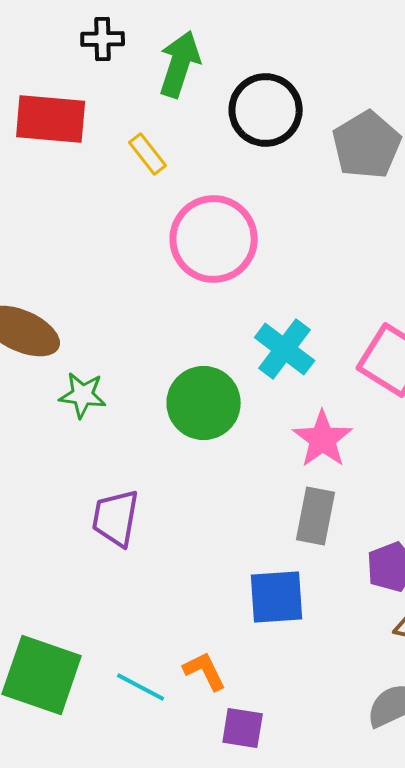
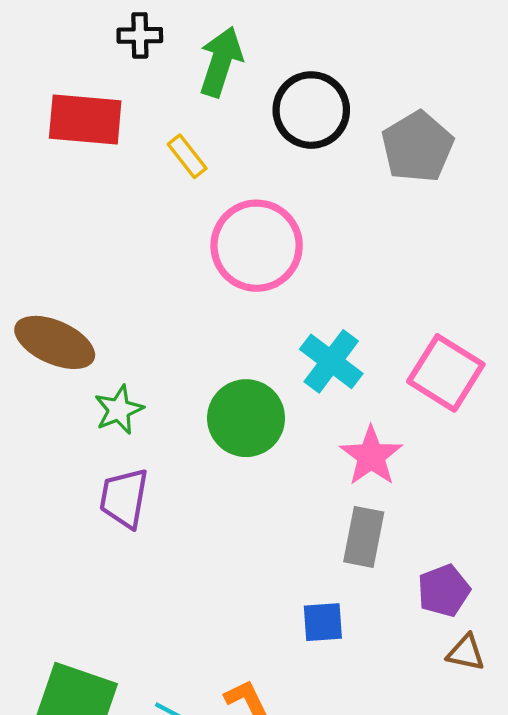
green star: (83, 395) -> (119, 410), turned -30
purple trapezoid: (116, 518) -> (124, 498), moved
blue square: (277, 597) -> (323, 622), size x0.7

